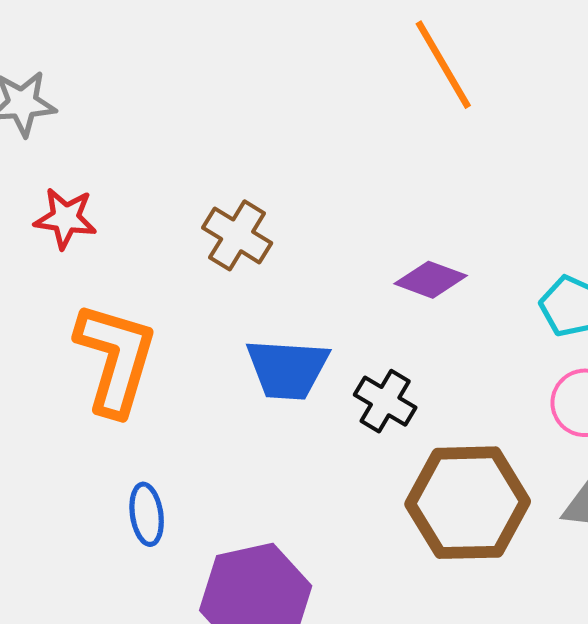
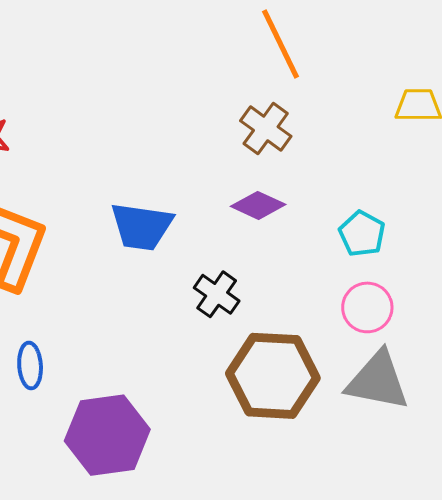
brown cross: (237, 235) -> (266, 129), moved
blue trapezoid: (287, 369) -> (142, 226), moved

